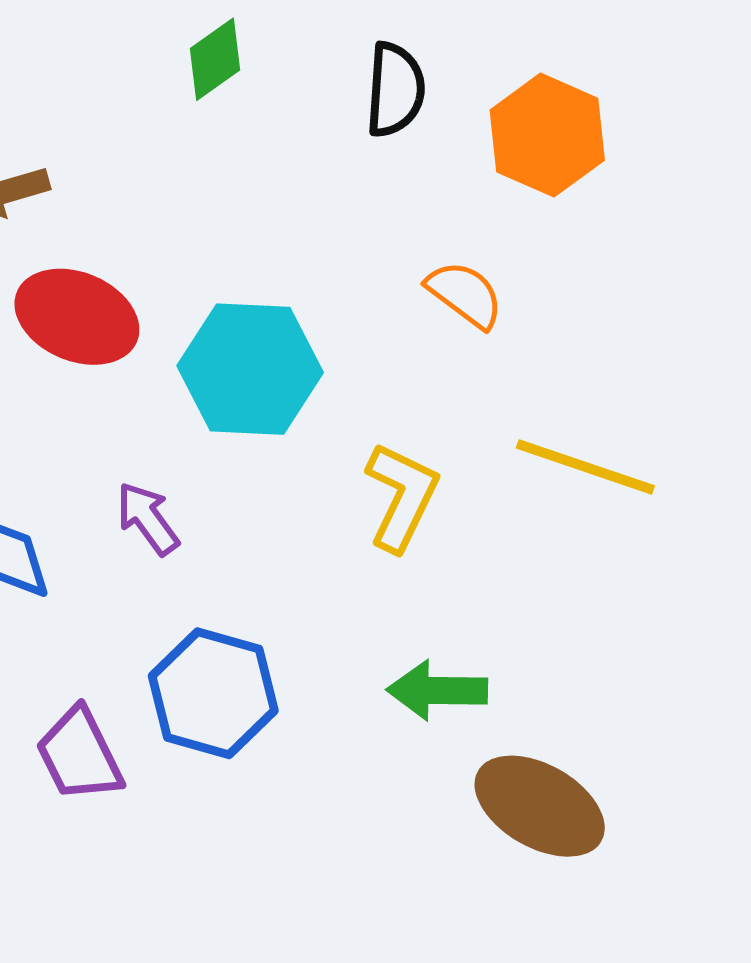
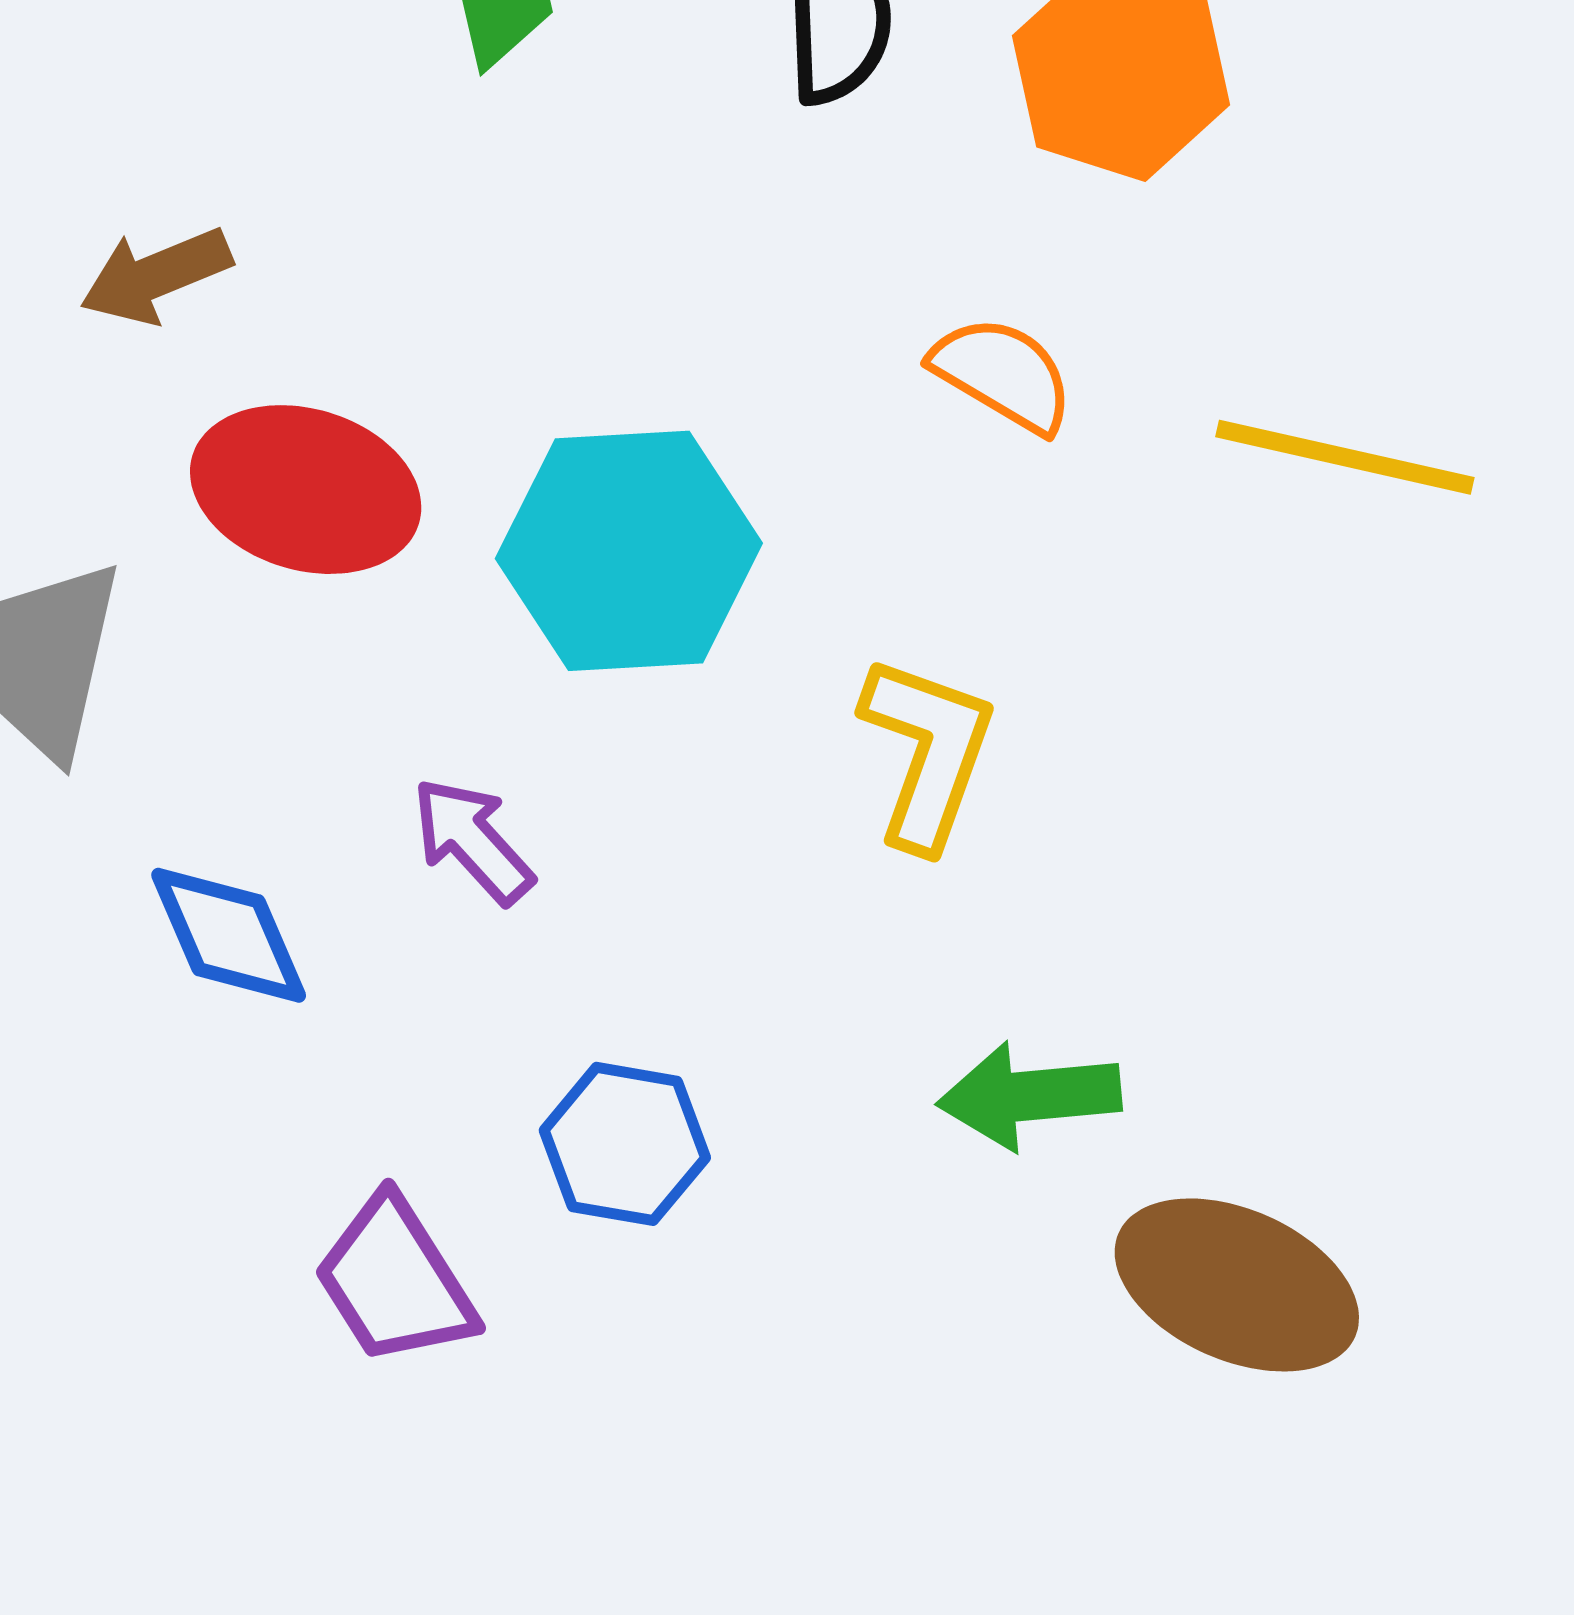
yellow line: (585, 467) -> (1345, 457), moved
blue hexagon: (213, 693) -> (625, 1144), size x0.7

